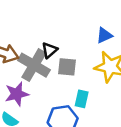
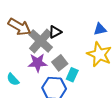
gray square: (67, 67) -> (60, 63), moved, turned 35
purple star: (17, 94) -> (38, 63), moved

